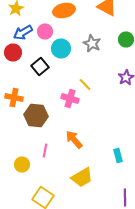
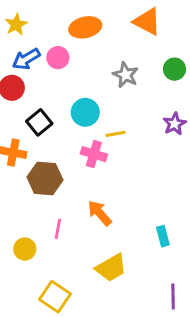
cyan circle: (61, 48) -> (85, 112), moved
black square: (40, 66) -> (39, 122), moved
yellow line: (85, 84) -> (115, 134), turned -56

